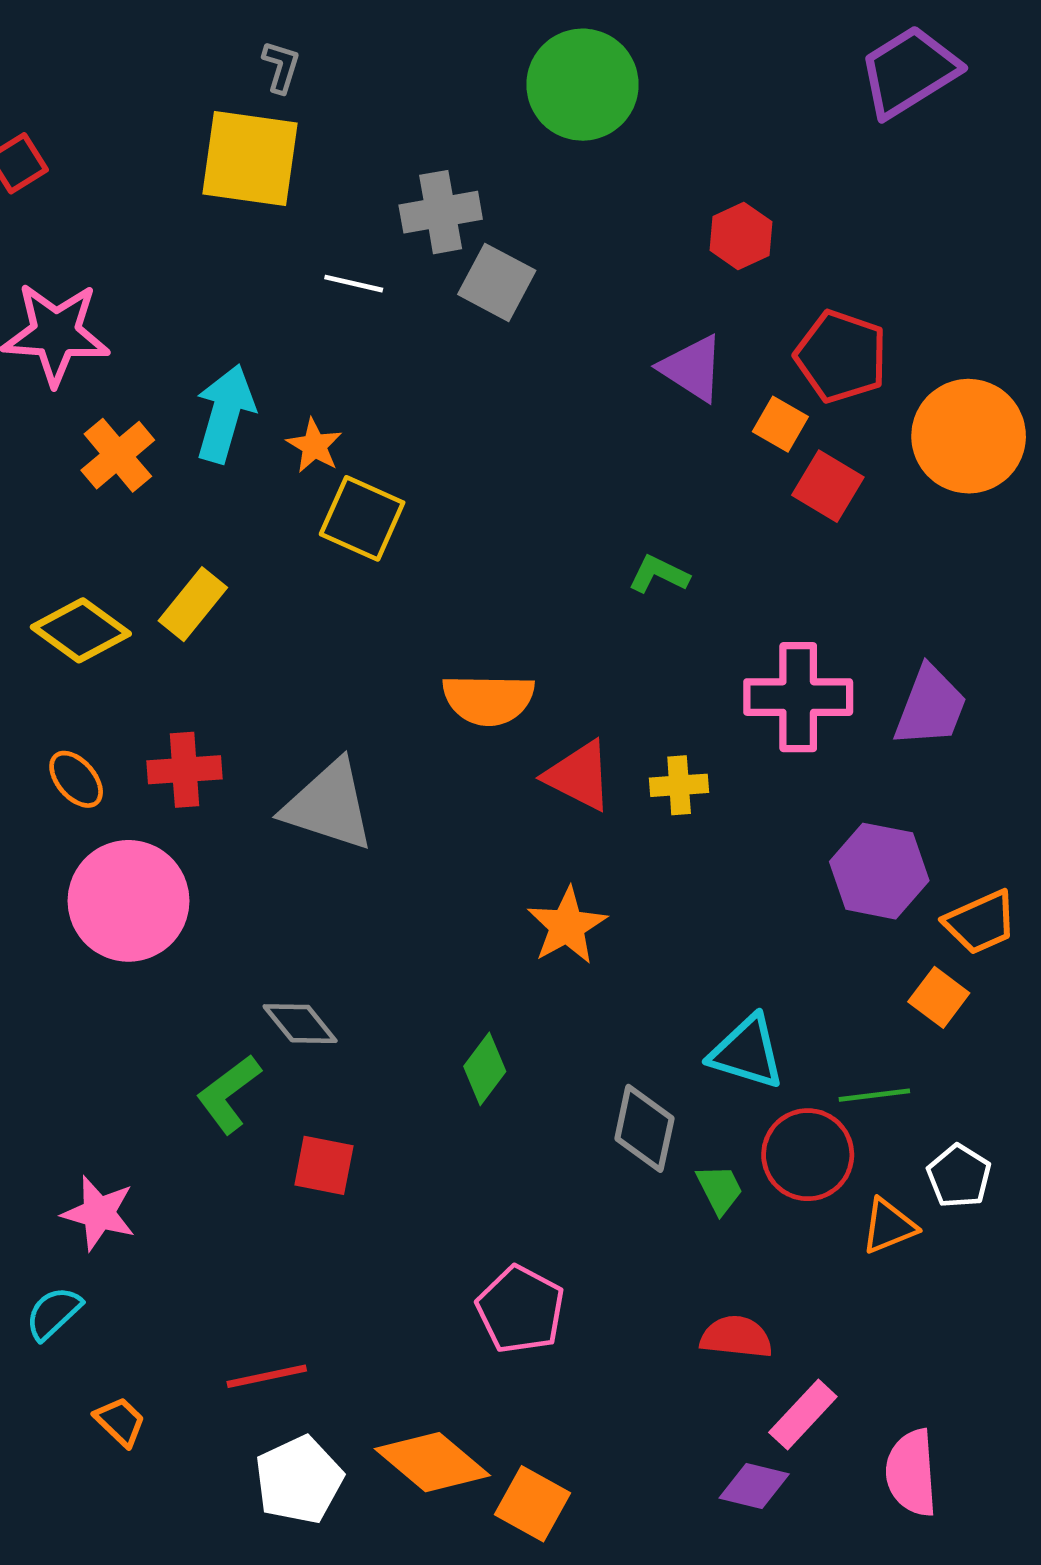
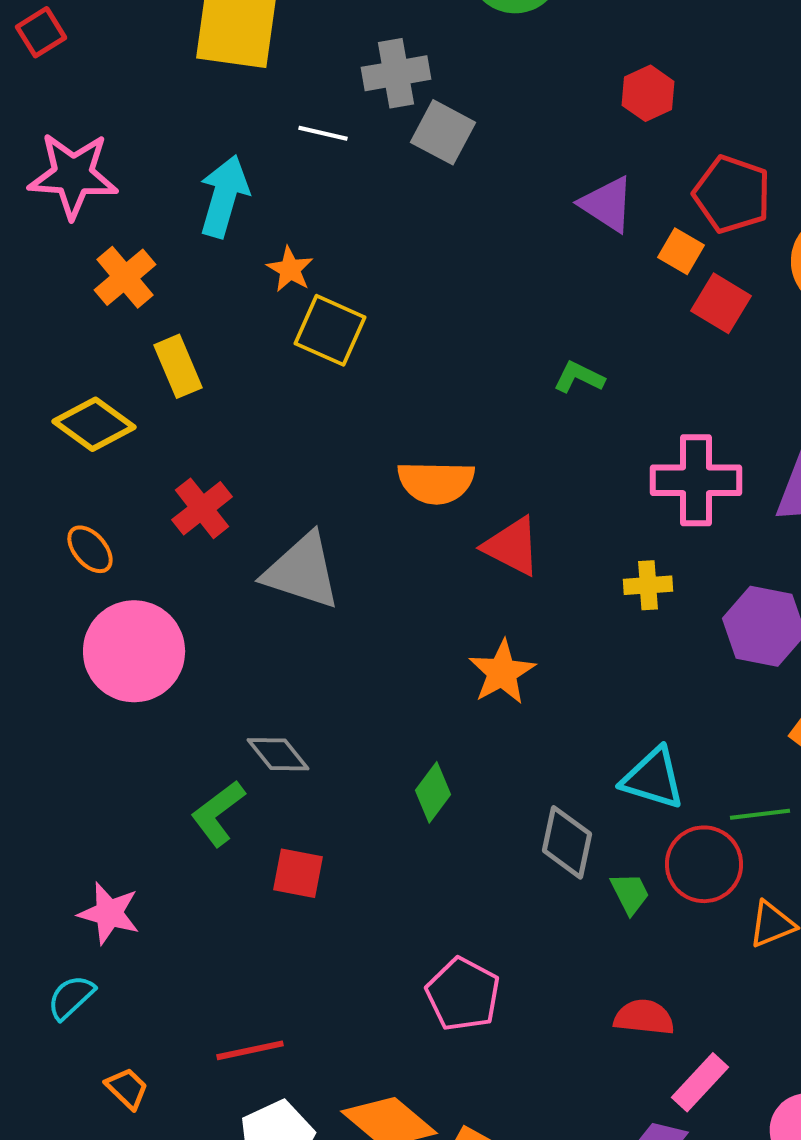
cyan arrow: (225, 413) -> (224, 196), moved
yellow rectangle: (193, 604) -> (178, 366), moved, turned -62
red cross: (185, 770) -> (202, 508), moved, turned -34
yellow cross: (679, 785) -> (648, 585), moved

